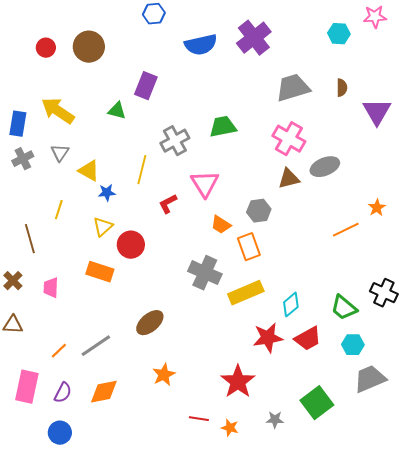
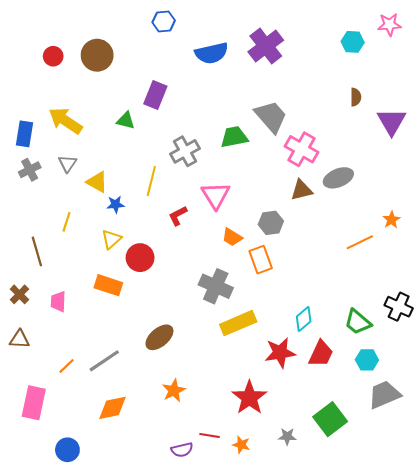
gray trapezoid: (293, 88) -> (271, 117), moved, turned 66
yellow rectangle: (246, 293) -> (238, 323), moved
red trapezoid: (308, 339) -> (321, 354), turned -36
purple semicircle: (63, 393) -> (182, 450), moved, turned 50

